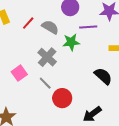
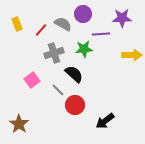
gray semicircle: (50, 27) -> (63, 24), moved
gray cross: (47, 57) -> (54, 53), moved, turned 30
black semicircle: (103, 76) -> (74, 74), moved

